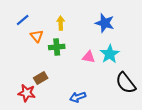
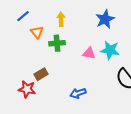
blue star: (105, 23) -> (105, 19), turned 30
cyan star: (110, 54) -> (110, 50), turned -30

